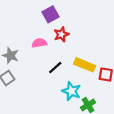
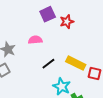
red star: (61, 34) -> (67, 22), moved

